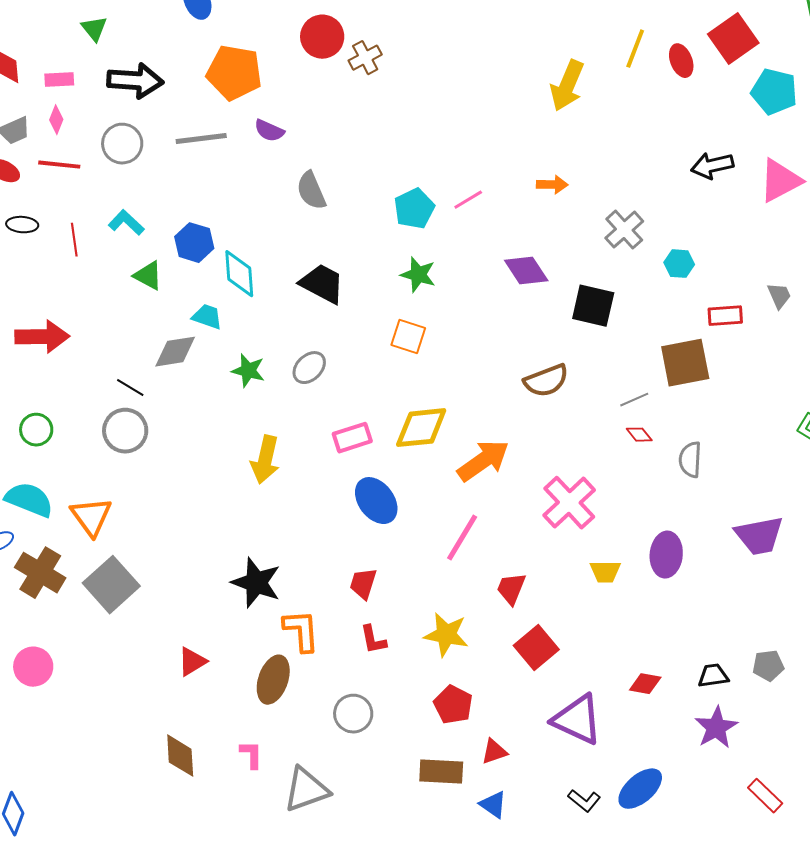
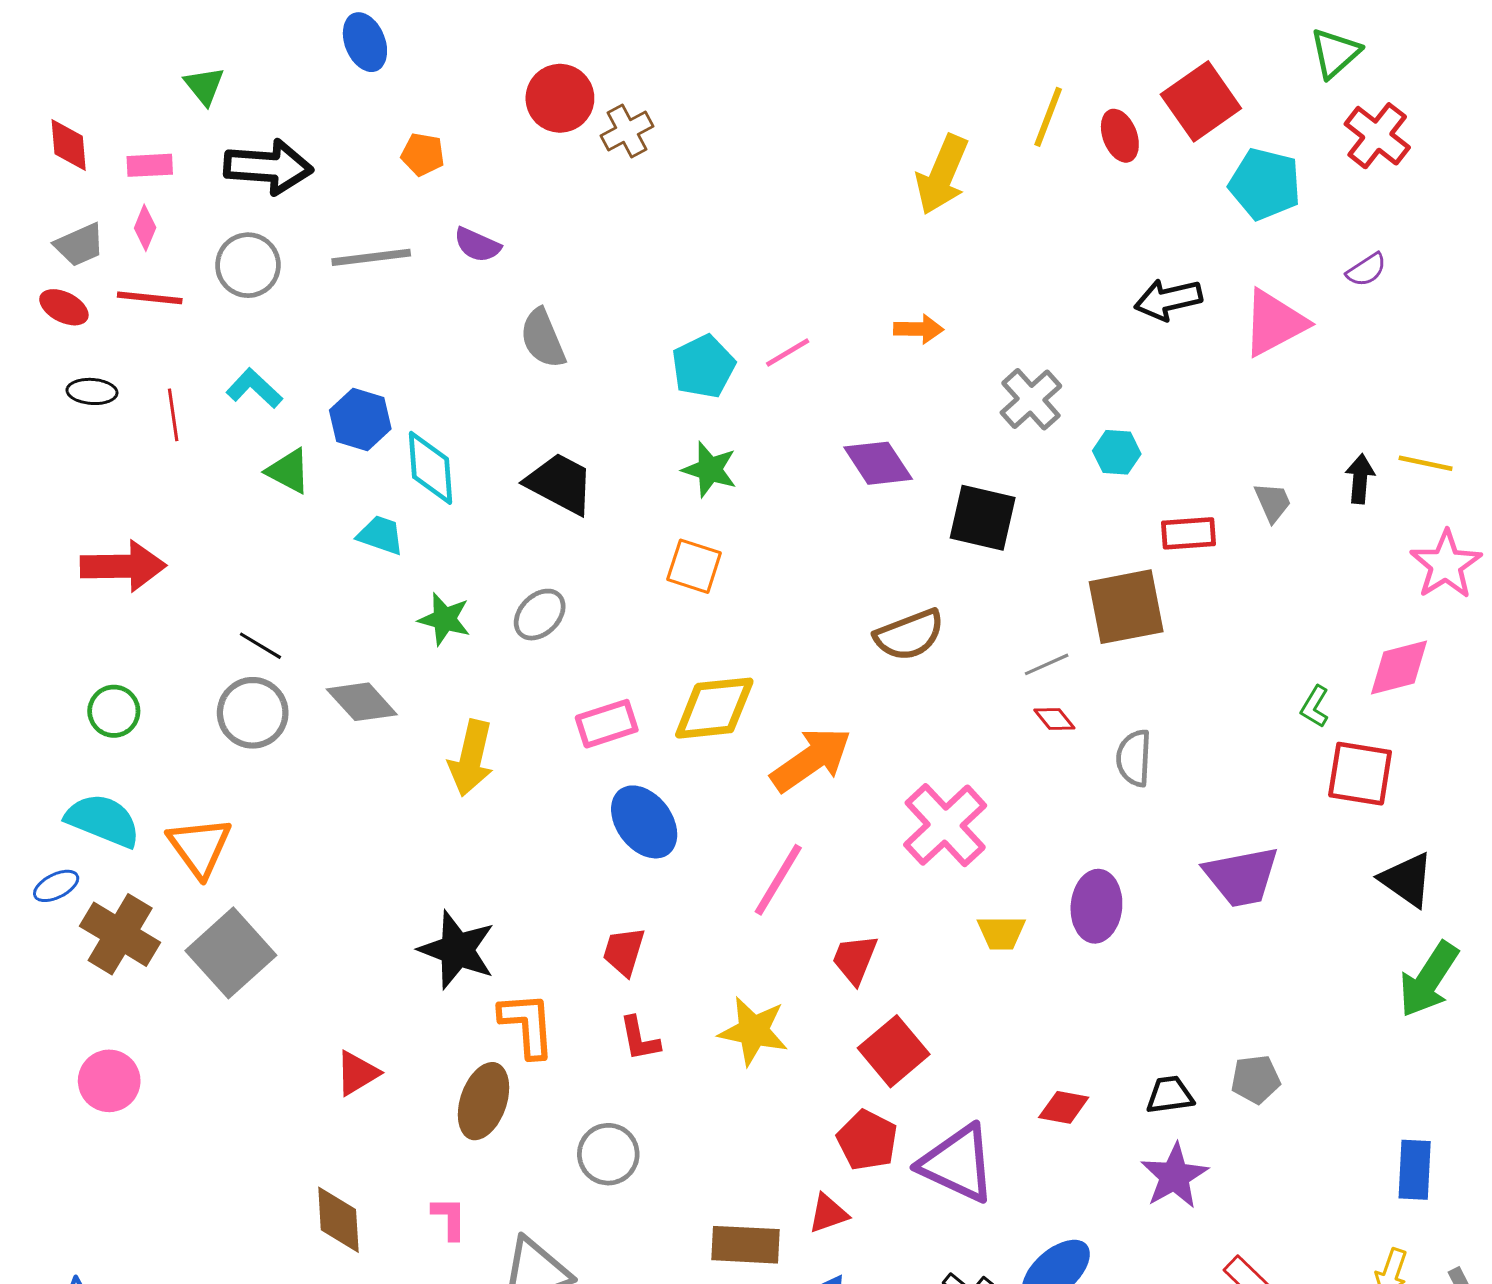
orange pentagon: (234, 73) -> (423, 154), size x0.5
gray diamond: (175, 352) -> (362, 702), moved, turned 57
red pentagon: (453, 705) -> (867, 1140), moved

